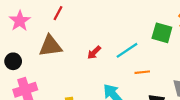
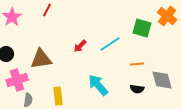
brown triangle: (50, 46) -> (41, 59), moved
orange line: (142, 72) -> (137, 64), moved

